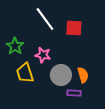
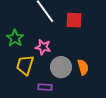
yellow trapezoid: (25, 73) -> (25, 65), turned 35
purple rectangle: (74, 93) -> (45, 87), moved

